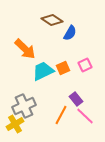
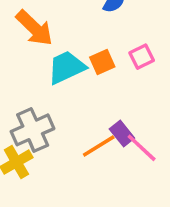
purple rectangle: (76, 99) -> (122, 133), moved
orange line: (61, 115) -> (99, 146), turned 30

